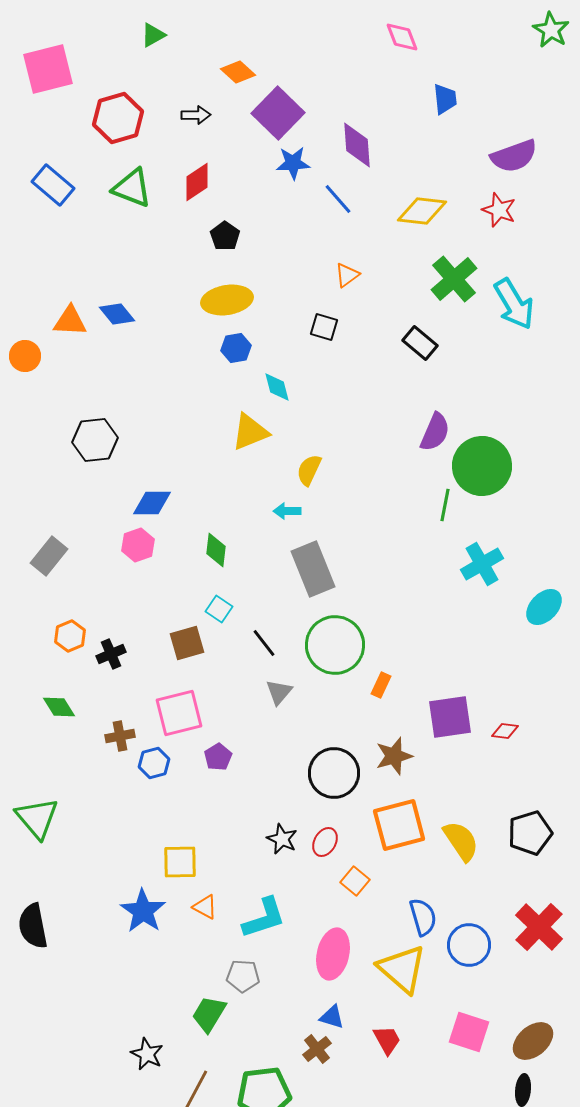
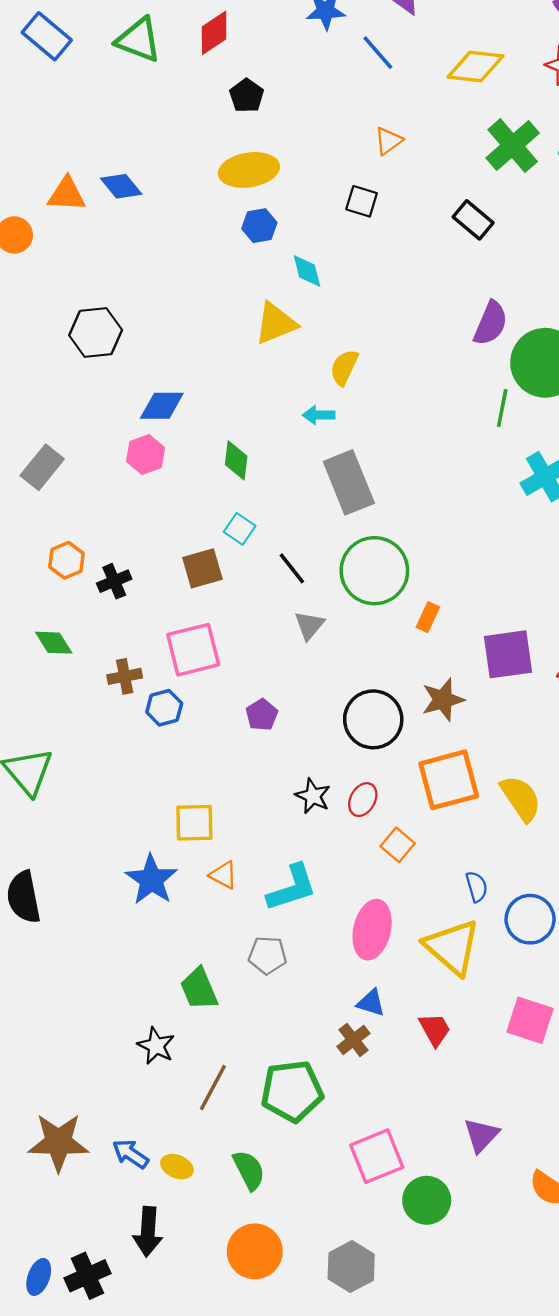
purple pentagon: (218, 757) -> (262, 715), moved
blue semicircle: (423, 917) -> (477, 887), size x0.7
green trapezoid: (209, 1014) -> (199, 989), moved, turned -54

